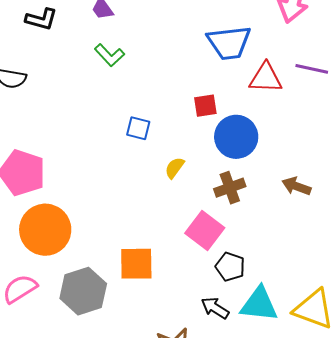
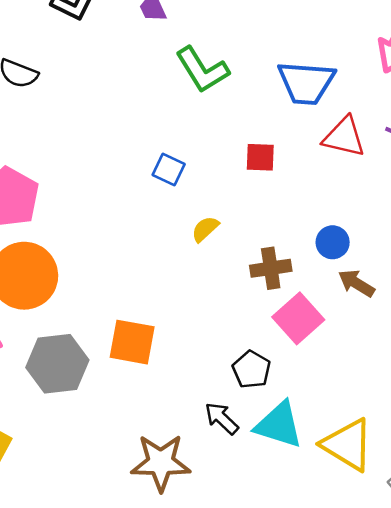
green L-shape: (109, 55) -> (202, 70), moved, size x1.4
blue circle: (236, 137) -> (333, 242), moved, size x0.6
pink square: (205, 231) -> (298, 318), moved

